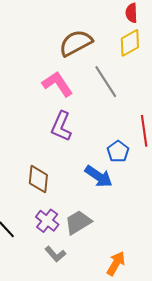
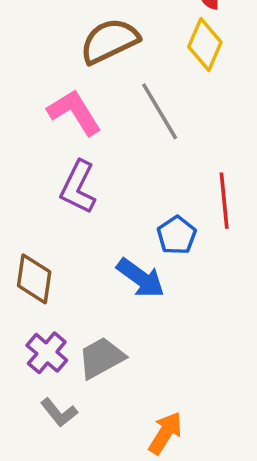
yellow diamond: (130, 43) -> (205, 44), turned -40

